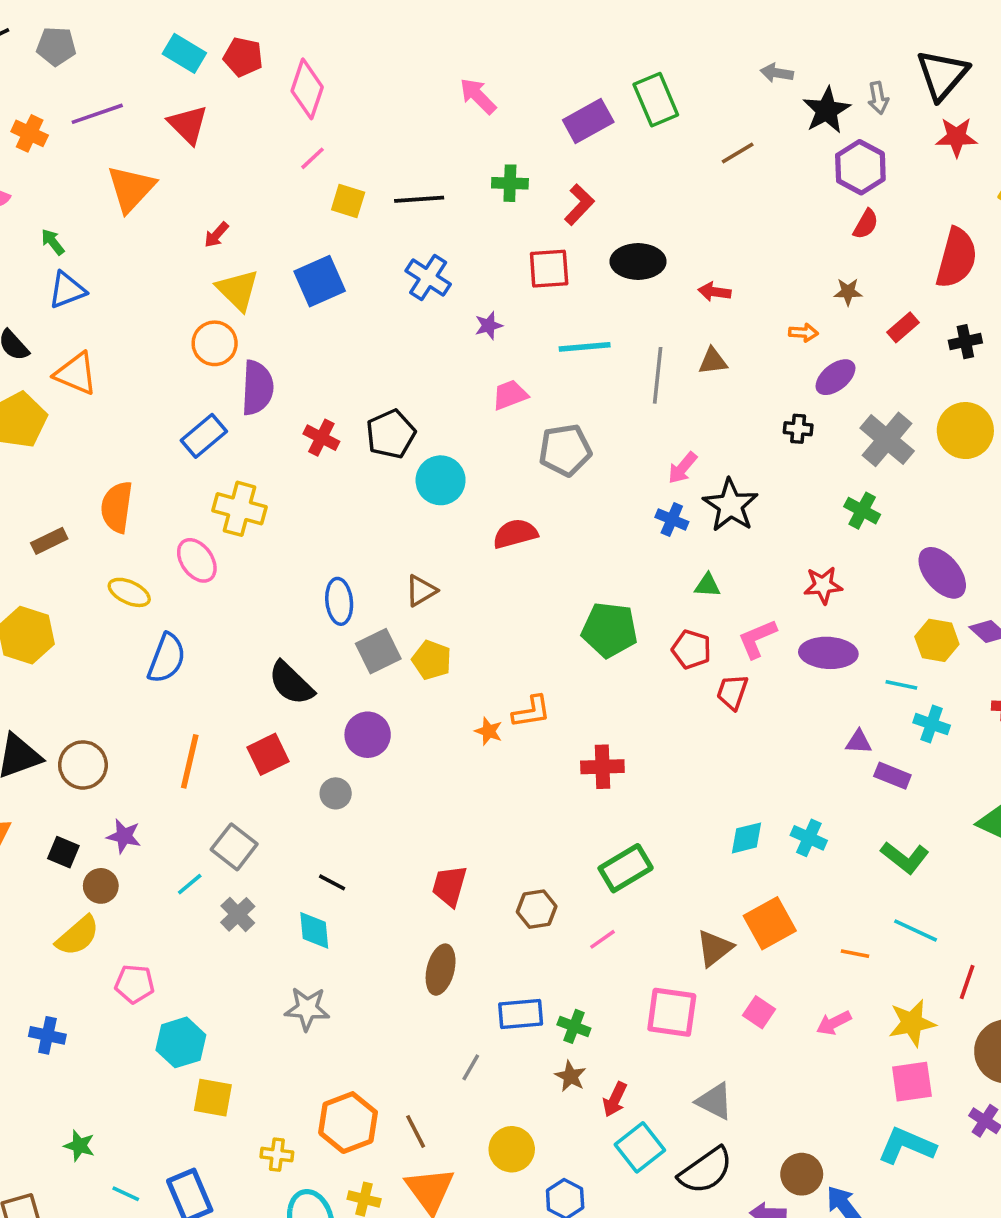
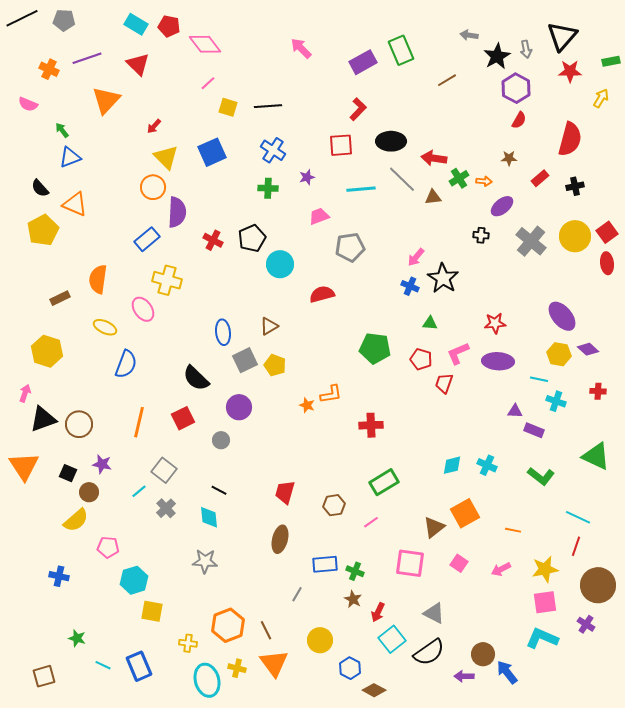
pink diamond: (307, 89) -> (205, 44), turned -56
green cross: (510, 183) -> (268, 188), moved
red arrow: (715, 292) -> (434, 158), size x1.4
gray line: (658, 375) -> (402, 179), moved, turned -52
green cross: (862, 511) -> (459, 178), moved, turned 30
cyan line: (916, 930) -> (578, 517), moved

